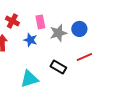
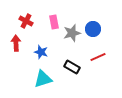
blue star: (30, 40) -> (41, 52), moved

